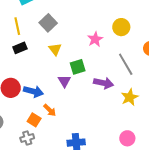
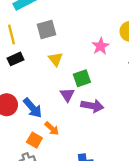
gray square: (48, 23) -> (46, 29), turned 30
purple arrow: (104, 83) -> (92, 106), moved
blue arrow: (33, 91) -> (33, 108), turned 36

